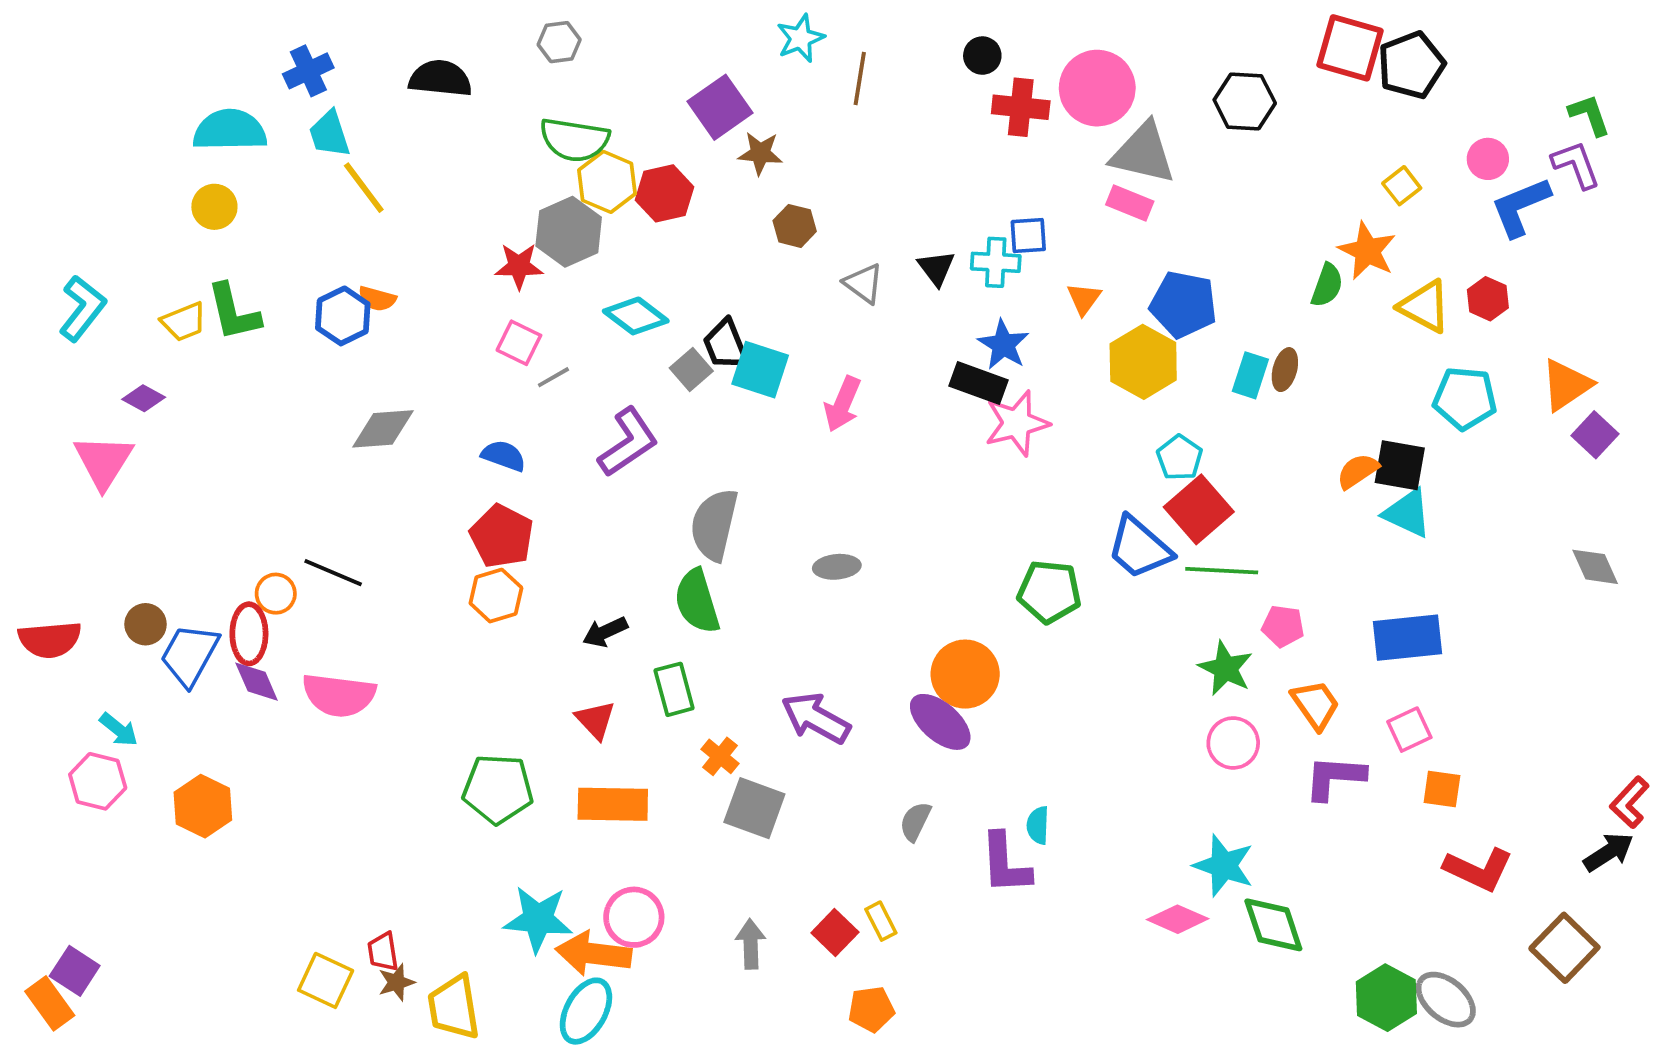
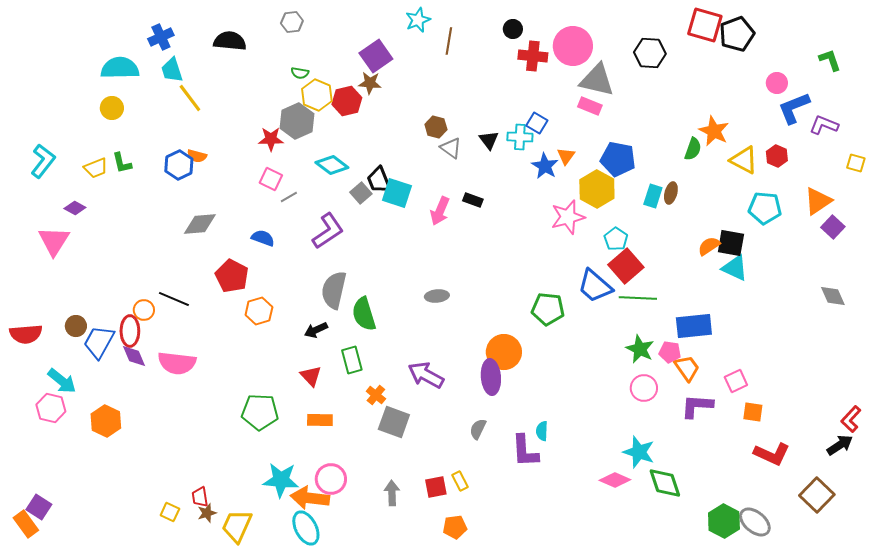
green semicircle: (574, 140) -> (300, 73), size x0.5
brown star: (760, 153) -> (370, 83), moved
purple L-shape: (1576, 165) -> (824, 125), moved, turned -48
yellow square: (1402, 186) -> (856, 163), moved, turned -36
brown hexagon: (795, 226) -> (436, 127), moved
blue square: (1028, 236) -> (537, 123), turned 35
green L-shape: (234, 312) -> (122, 163), size x0.7
blue star: (1003, 345) -> (545, 166), moved
black rectangle: (979, 383) -> (473, 200), moved, size x0.7
pink star: (1017, 423) -> (568, 217), moved
gray semicircle: (714, 525) -> (334, 290), moved
red pentagon: (502, 536) -> (232, 276), moved
pink pentagon: (1283, 626) -> (670, 352), moved
blue rectangle: (1407, 638) -> (694, 326), moved
purple ellipse: (940, 722) -> (491, 377), turned 44
cyan arrow: (119, 730) -> (62, 381), size x1.4
orange rectangle: (613, 804) -> (320, 420), size x0.7
red square: (835, 933) -> (436, 487), turned 35
yellow square: (326, 980) -> (170, 512), size x0.7
yellow trapezoid: (454, 1007) -> (237, 526), turned 33
cyan ellipse: (586, 1011) -> (306, 528), turned -56

